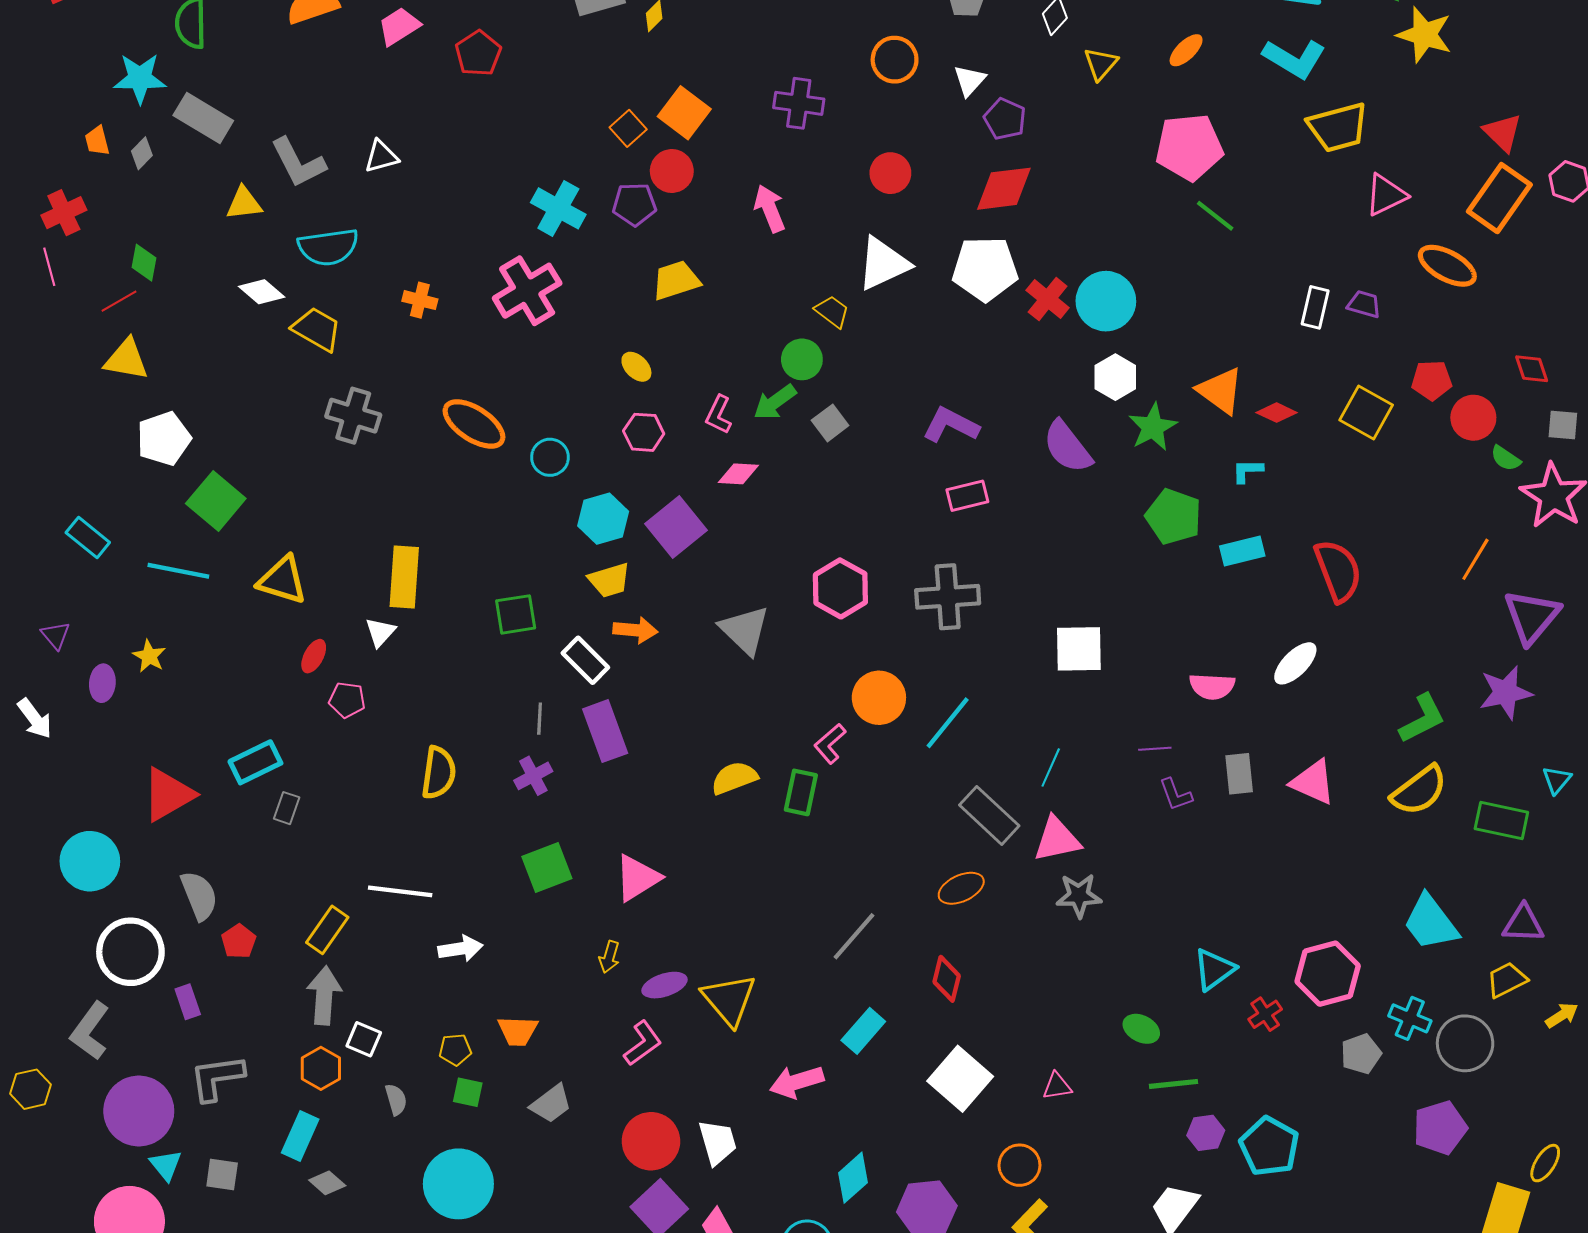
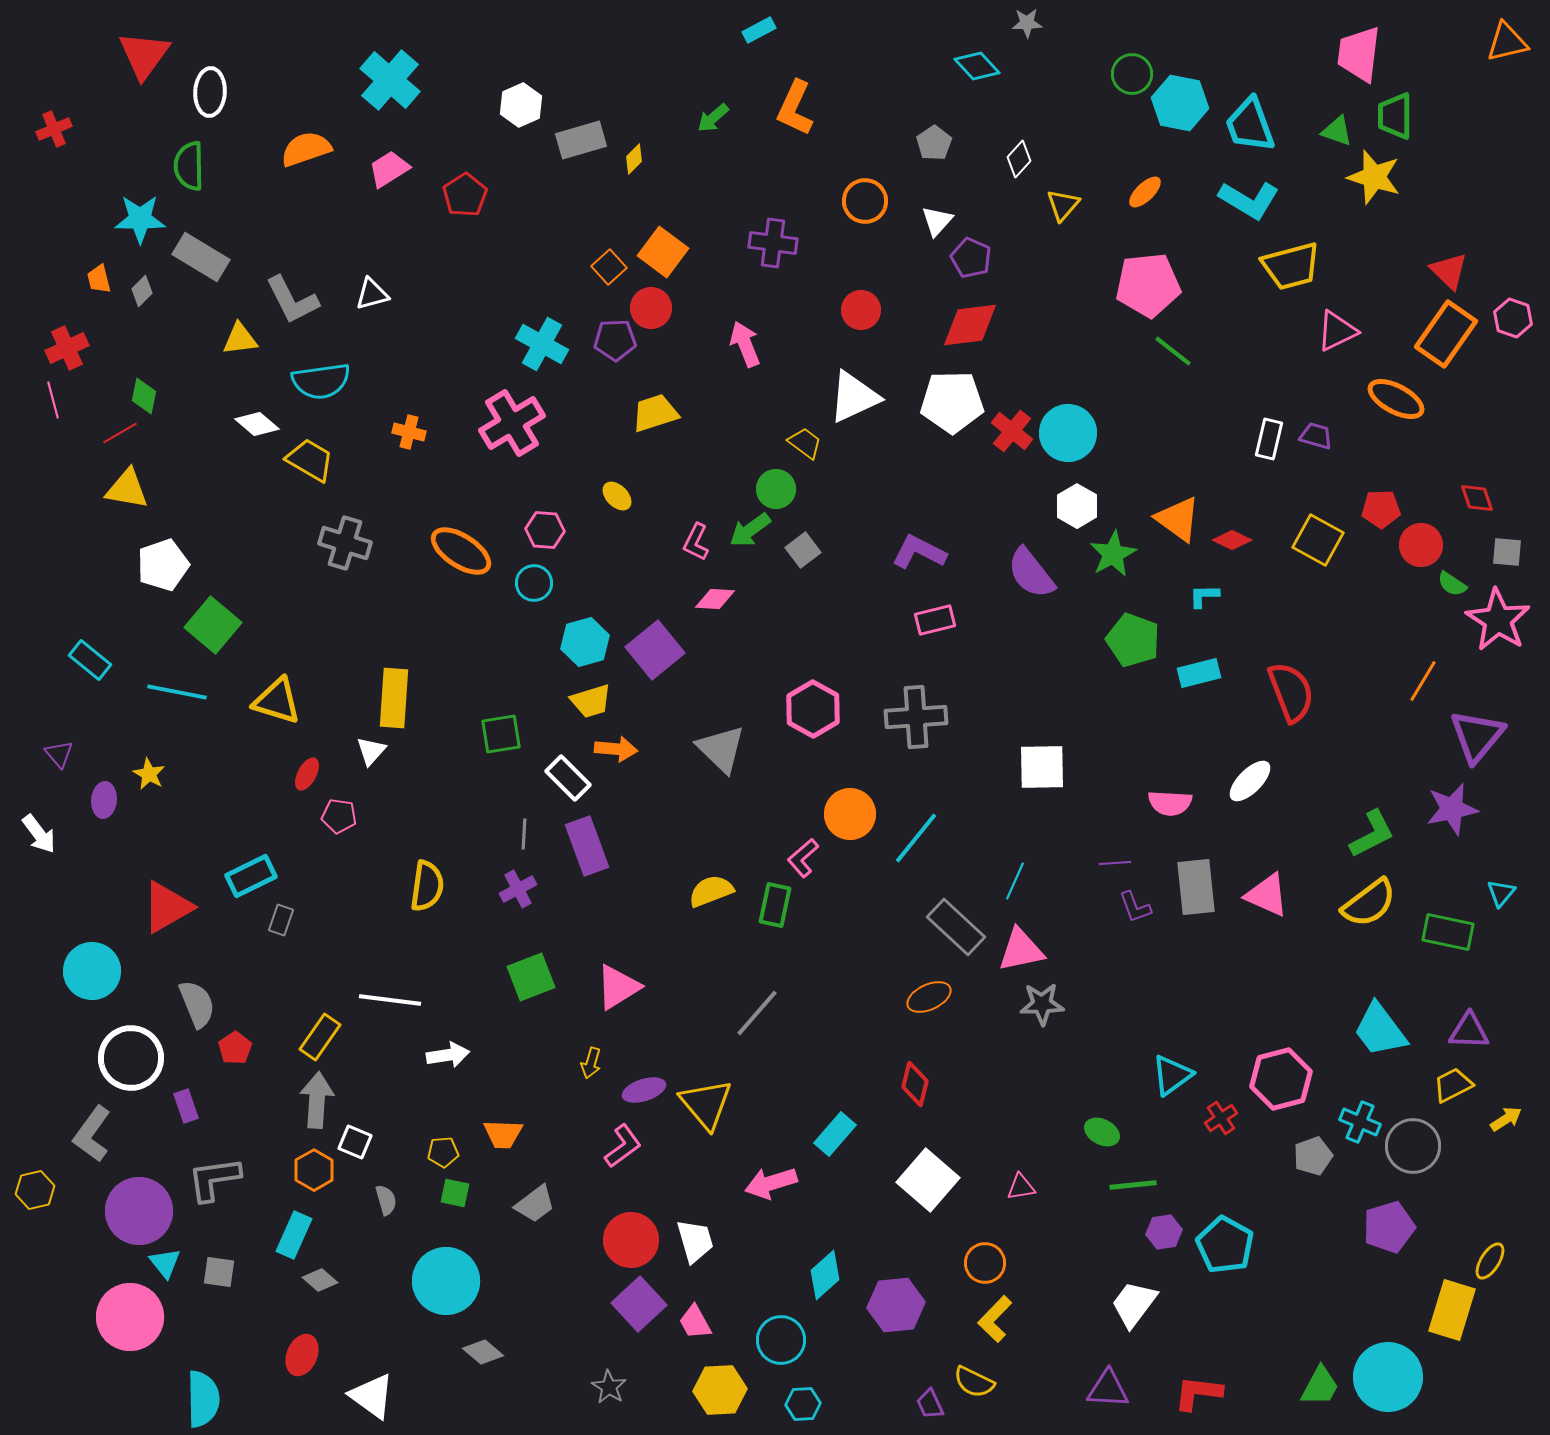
pink hexagon: (644, 432) -> (545, 530), moved
gray rectangle: (1239, 774) -> (1196, 887), size x1.4
gray line: (854, 936) -> (757, 1013), moved

